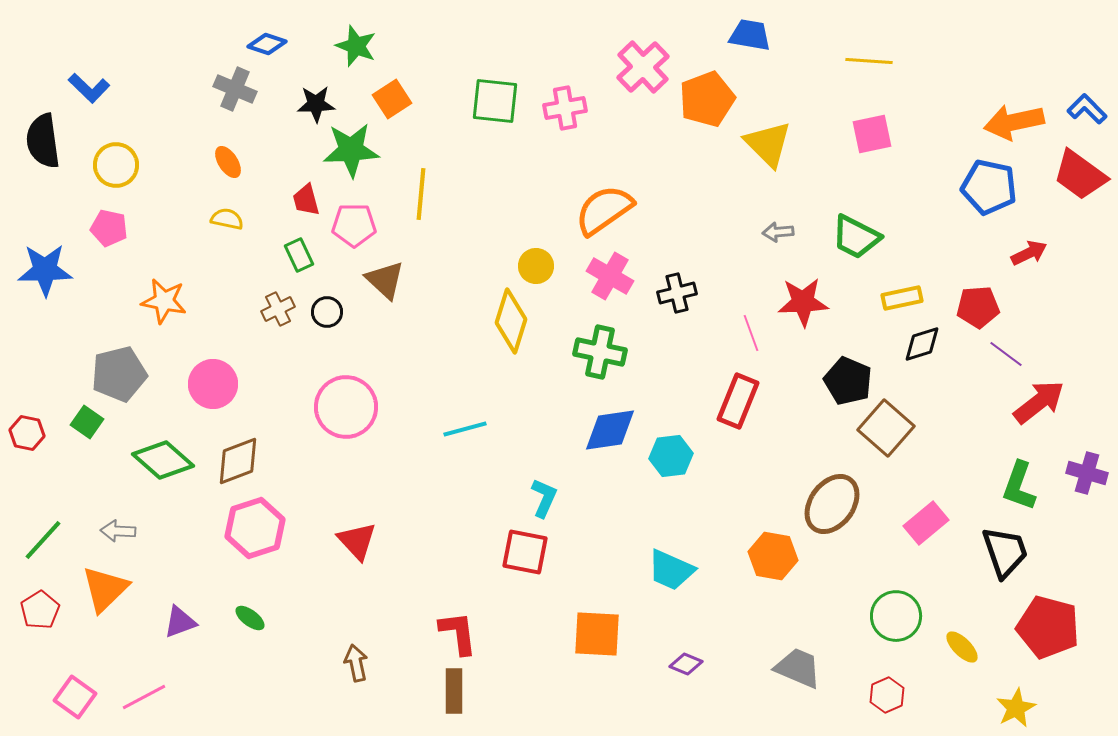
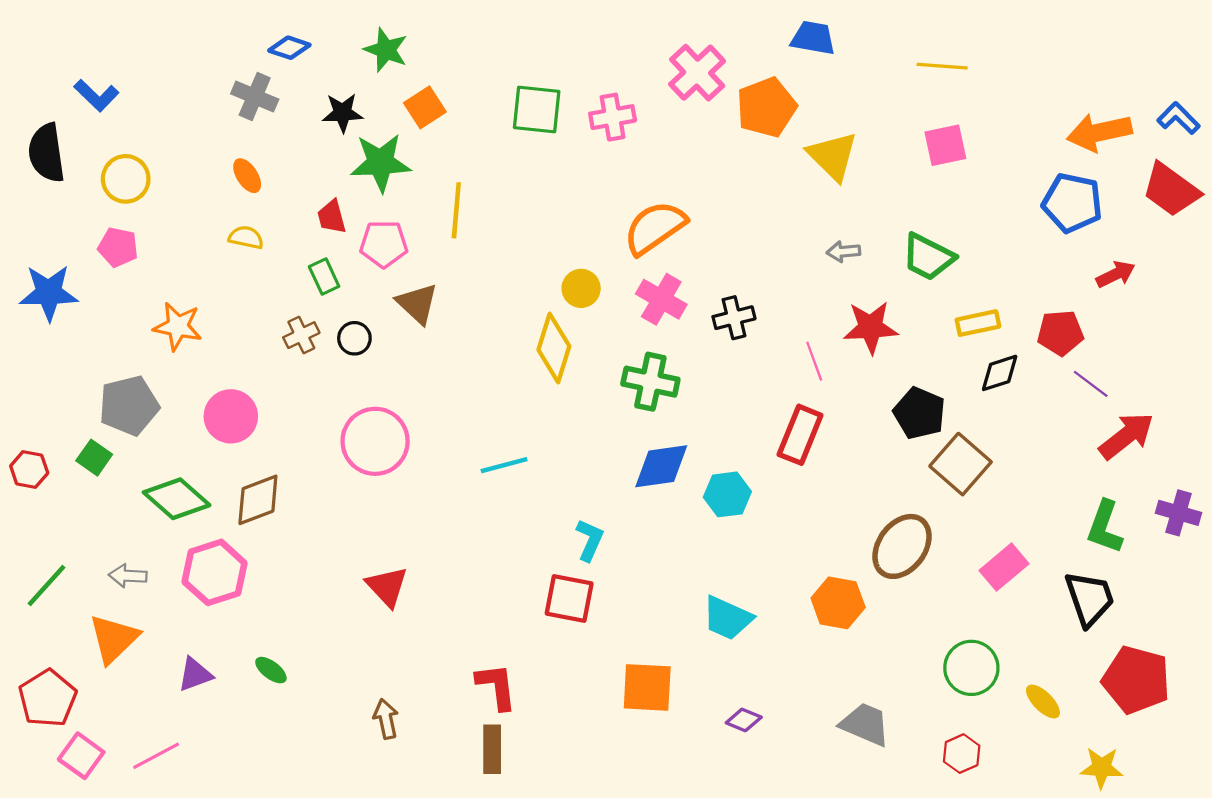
pink hexagon: (255, 528) -> (215, 572), moved
red pentagon: (40, 610) -> (48, 698), moved, size x1.4
yellow star: (1016, 708) -> (1102, 768), turned 30

